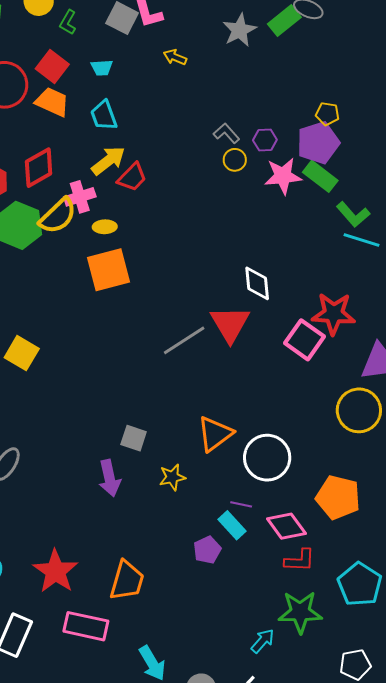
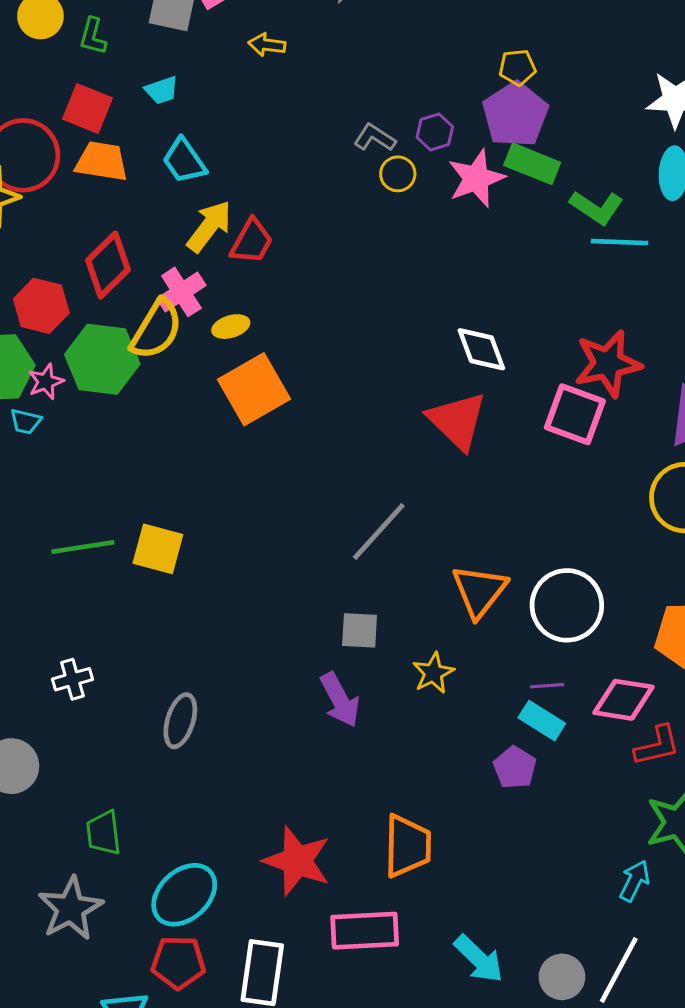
gray line: (184, 340) -> (379, 532), moved
pink diamond: (286, 526) -> (624, 700), turned -30

